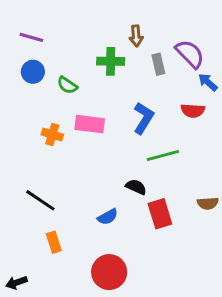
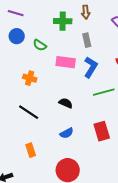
green cross: (111, 61) -> (63, 21), moved
gray rectangle: (158, 64) -> (87, 40), moved
pink rectangle: (90, 124) -> (66, 62), moved
black semicircle: (136, 187) -> (66, 103), moved
black line: (40, 200) -> (29, 112), moved

